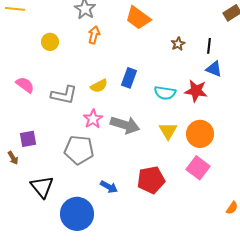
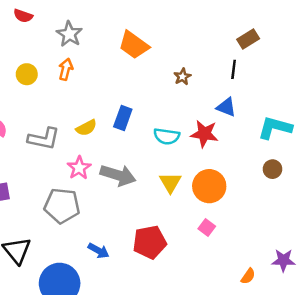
orange arrow: (94, 35) -> (66, 69), moved
black line: (209, 46) -> (234, 69), moved
pink square: (198, 168) -> (207, 228), size x0.6

